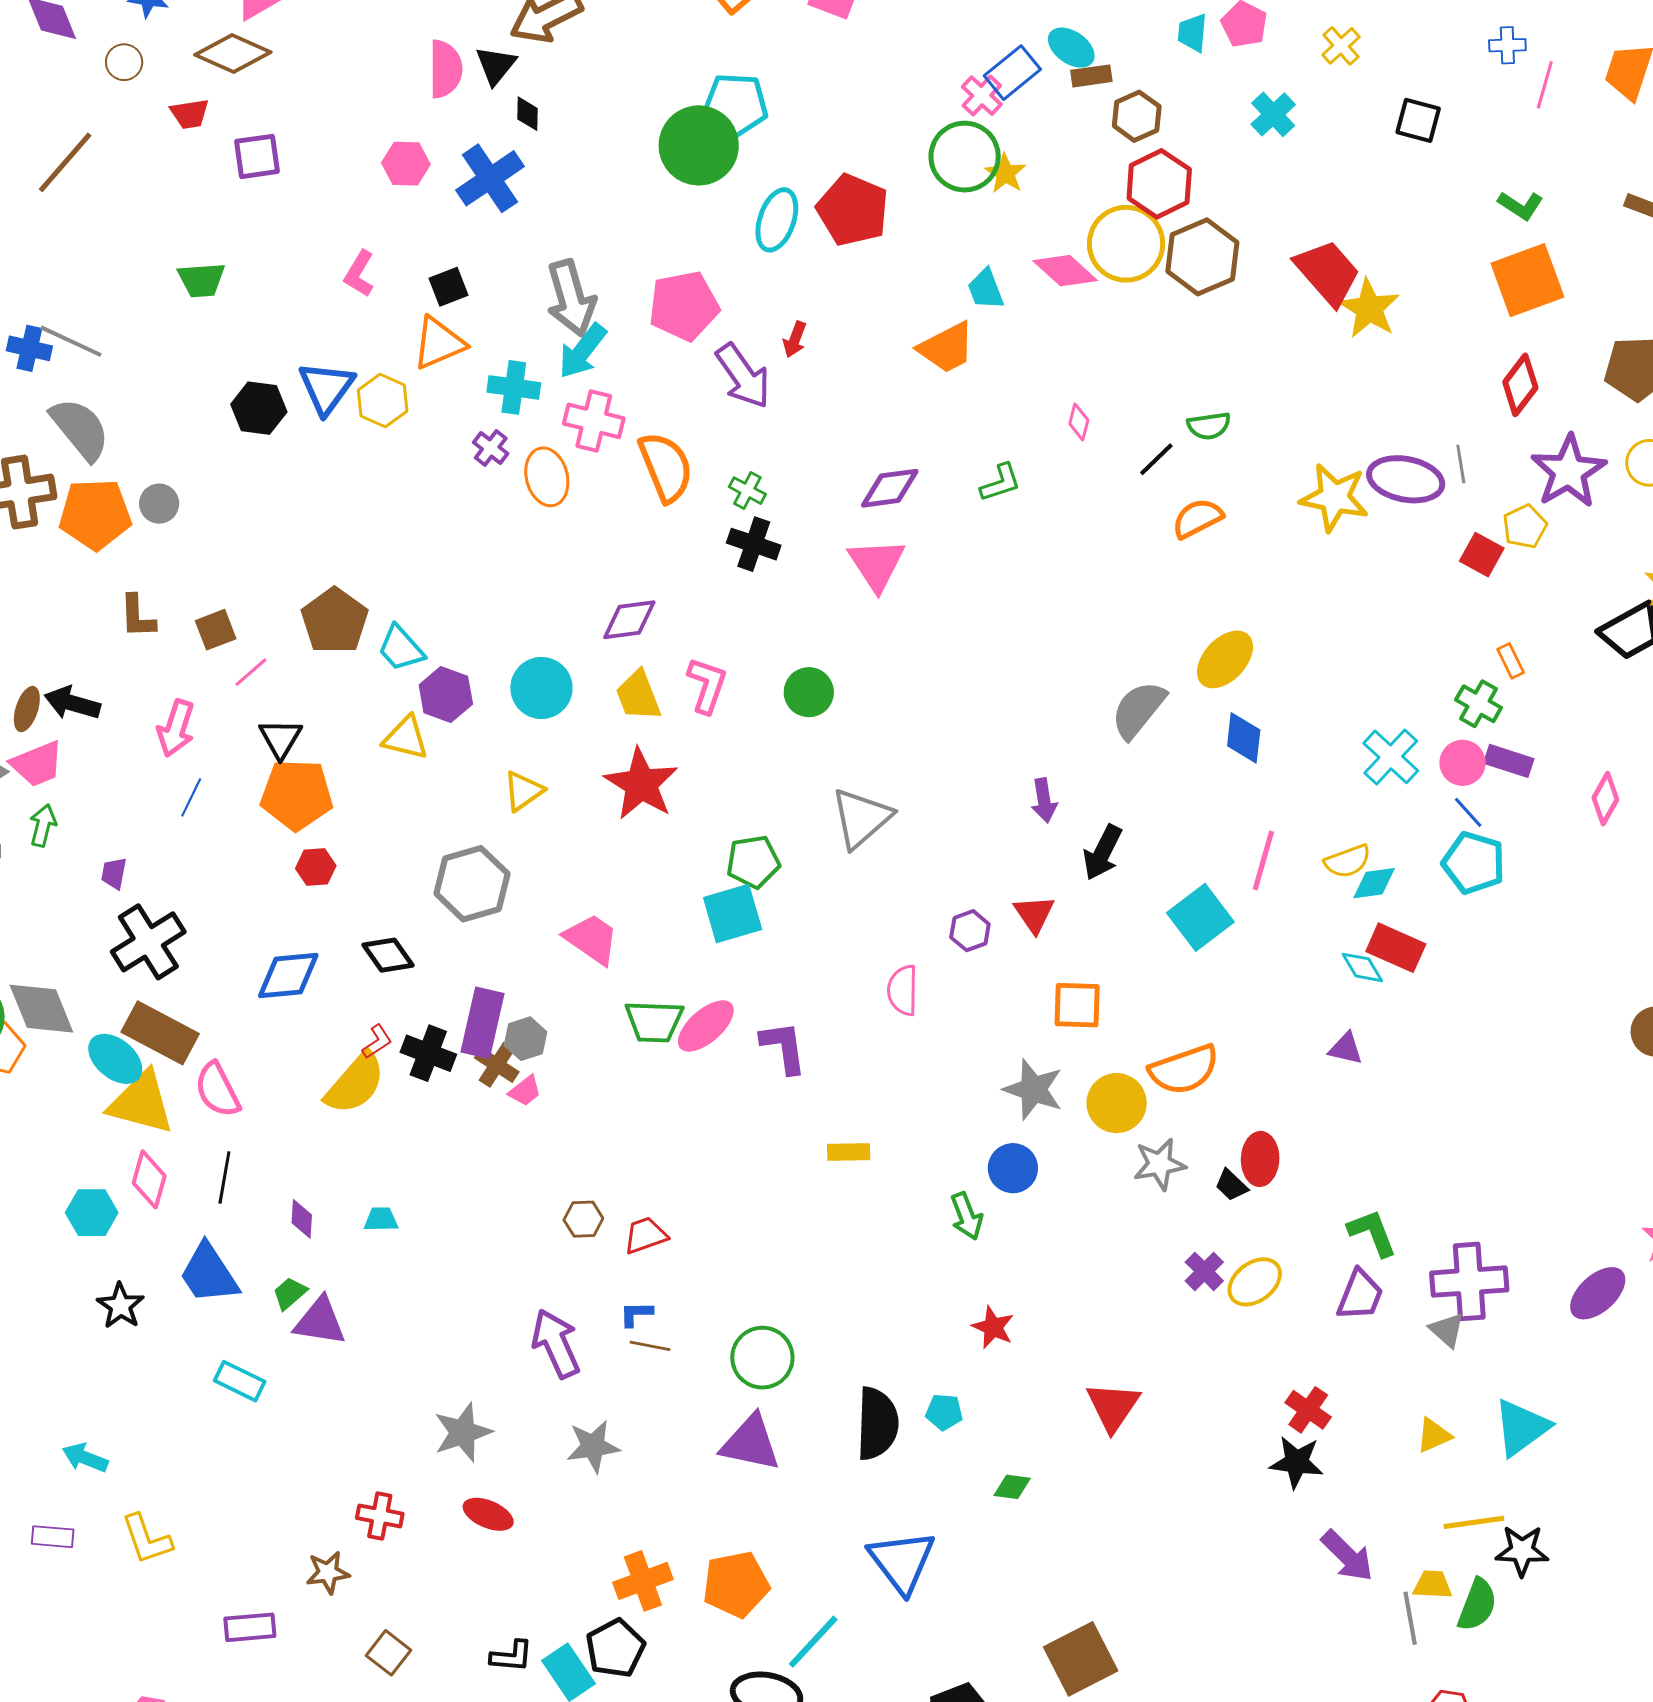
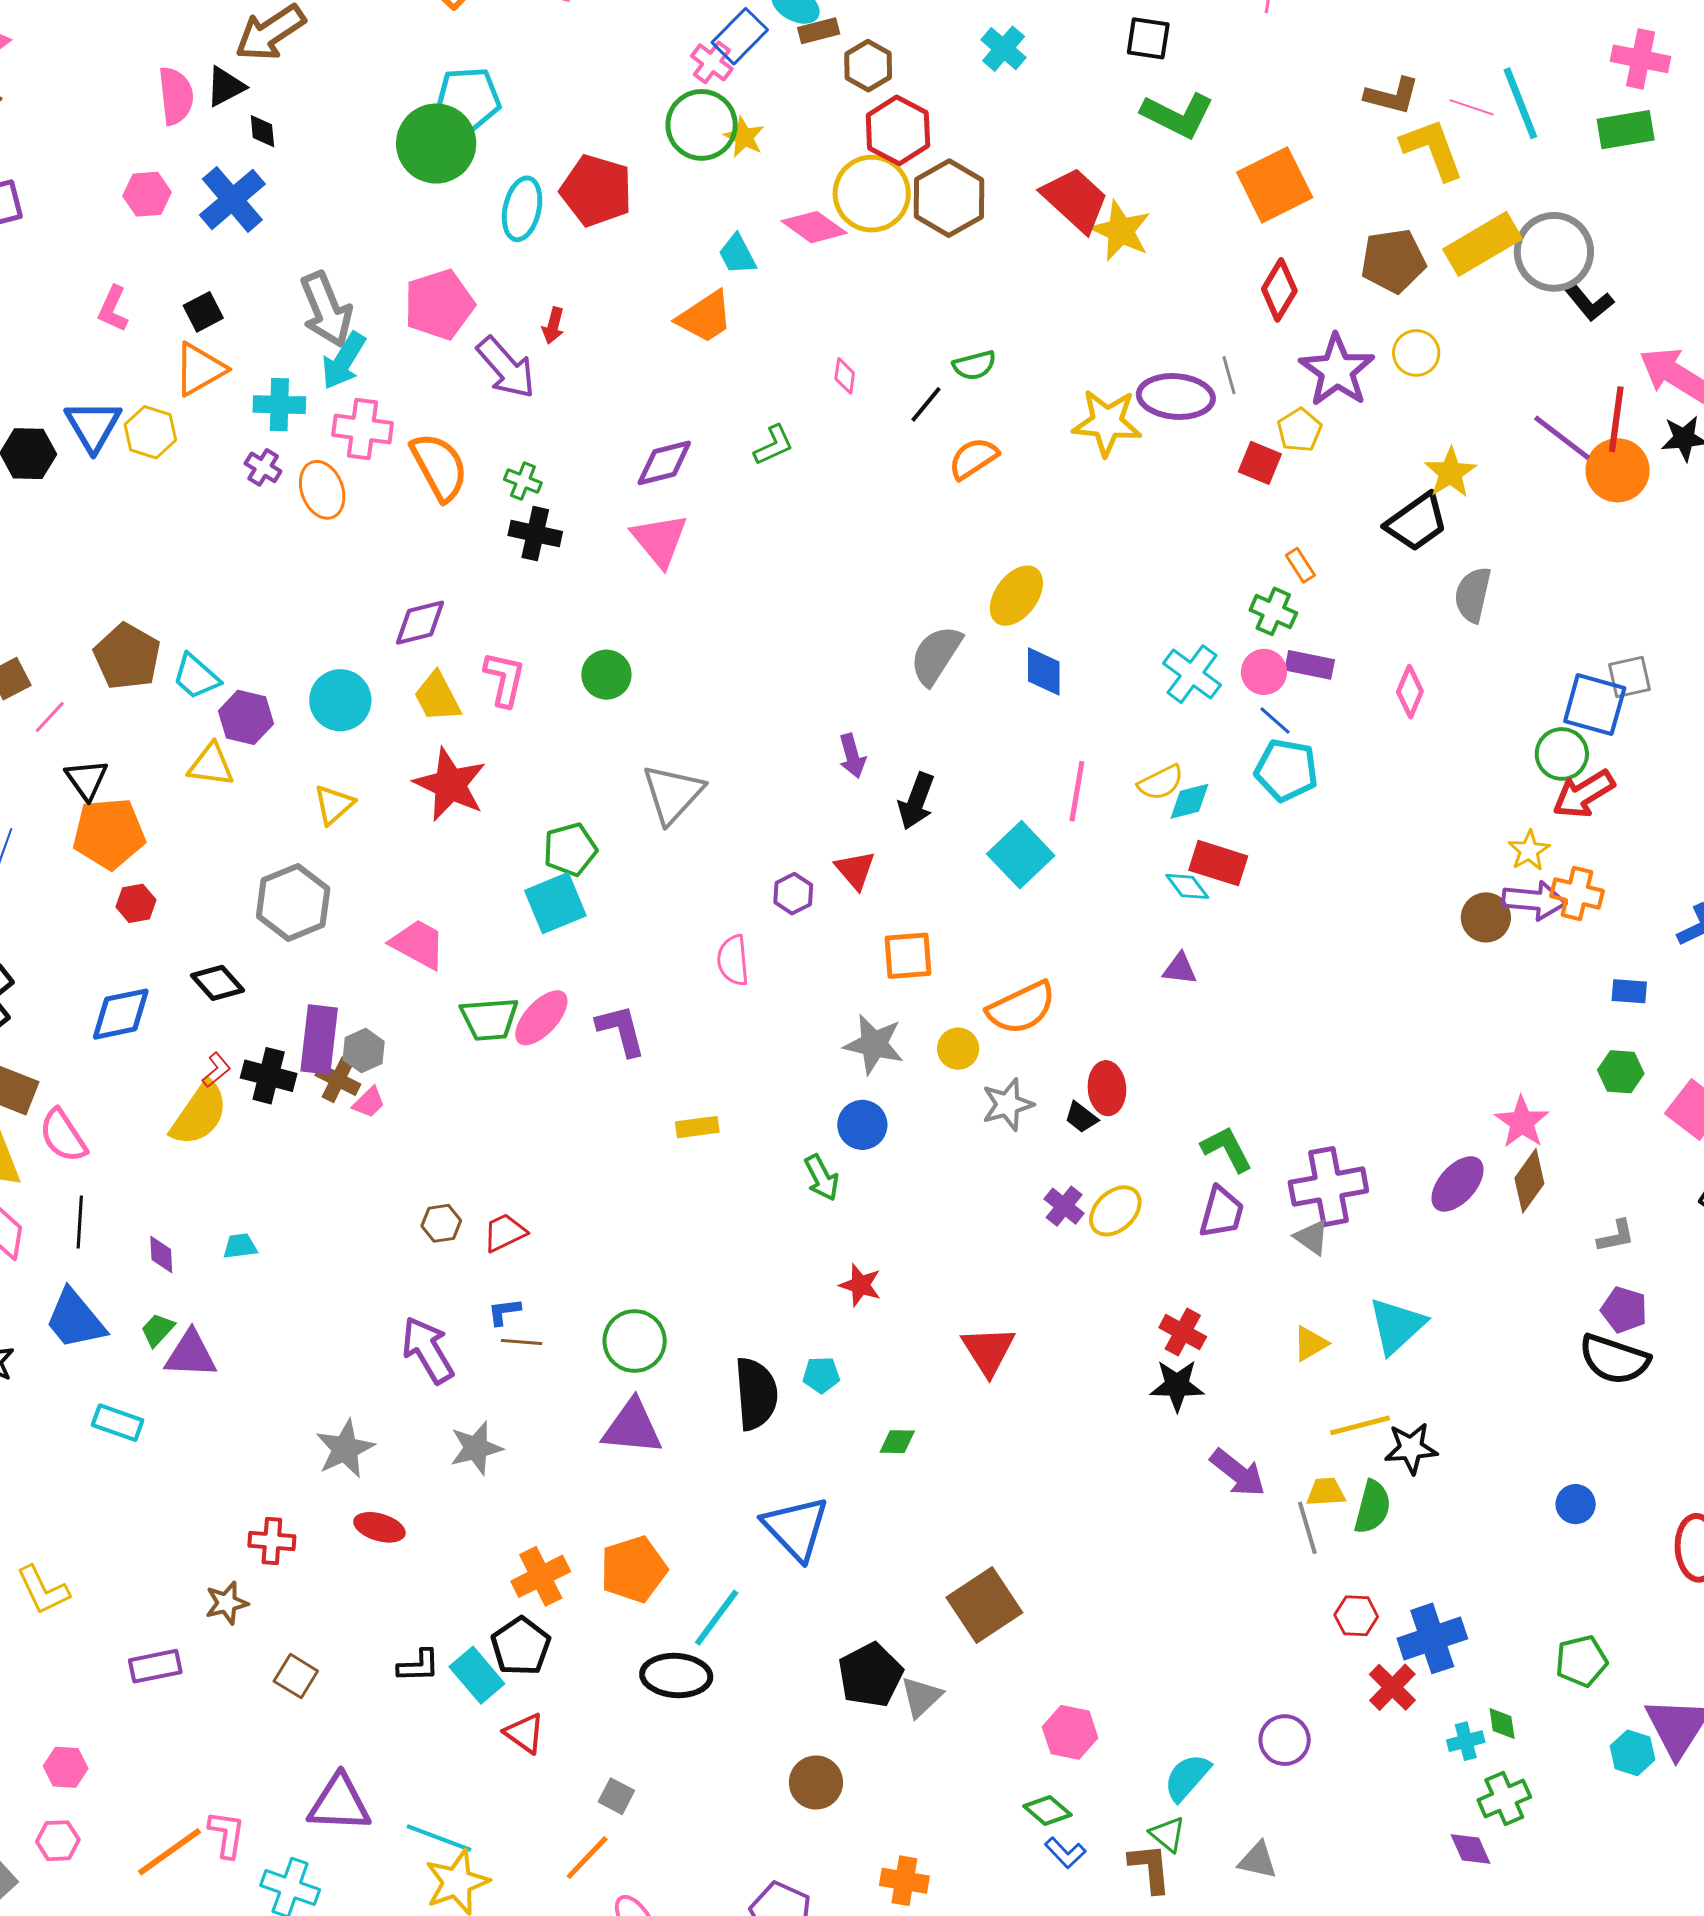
black triangle: (496, 65) -> (225, 87), turned 30
green L-shape: (1521, 205) -> (1178, 115), moved, size x1.6
yellow circle: (1117, 1103) -> (958, 1049), size x0.7

